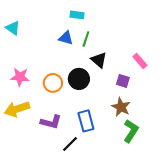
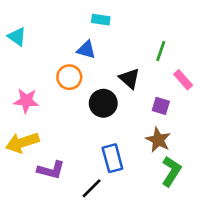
green line: (86, 39) -> (161, 51), moved
orange circle: (53, 83) -> (69, 77), moved
purple L-shape: (51, 122) -> (51, 170), moved

